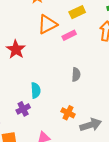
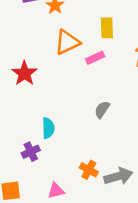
yellow rectangle: (77, 12) -> (107, 28), turned -70
gray semicircle: (76, 75) -> (102, 110), turned -152
orange cross: (68, 113) -> (89, 170), moved

